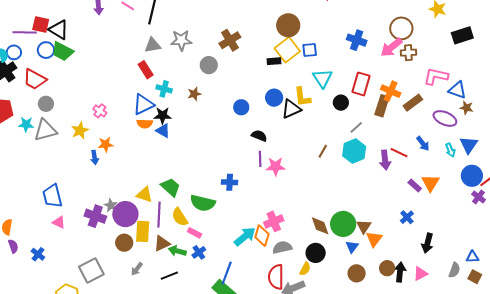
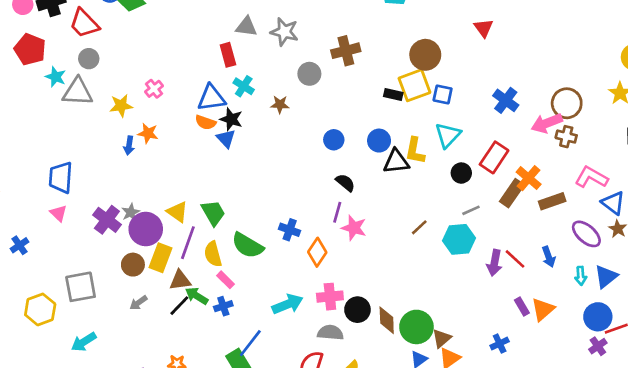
orange diamond: (262, 236) -> (317, 252), moved
black circle: (316, 253) -> (357, 310), moved
black line: (169, 276) -> (179, 306), moved, turned -42

